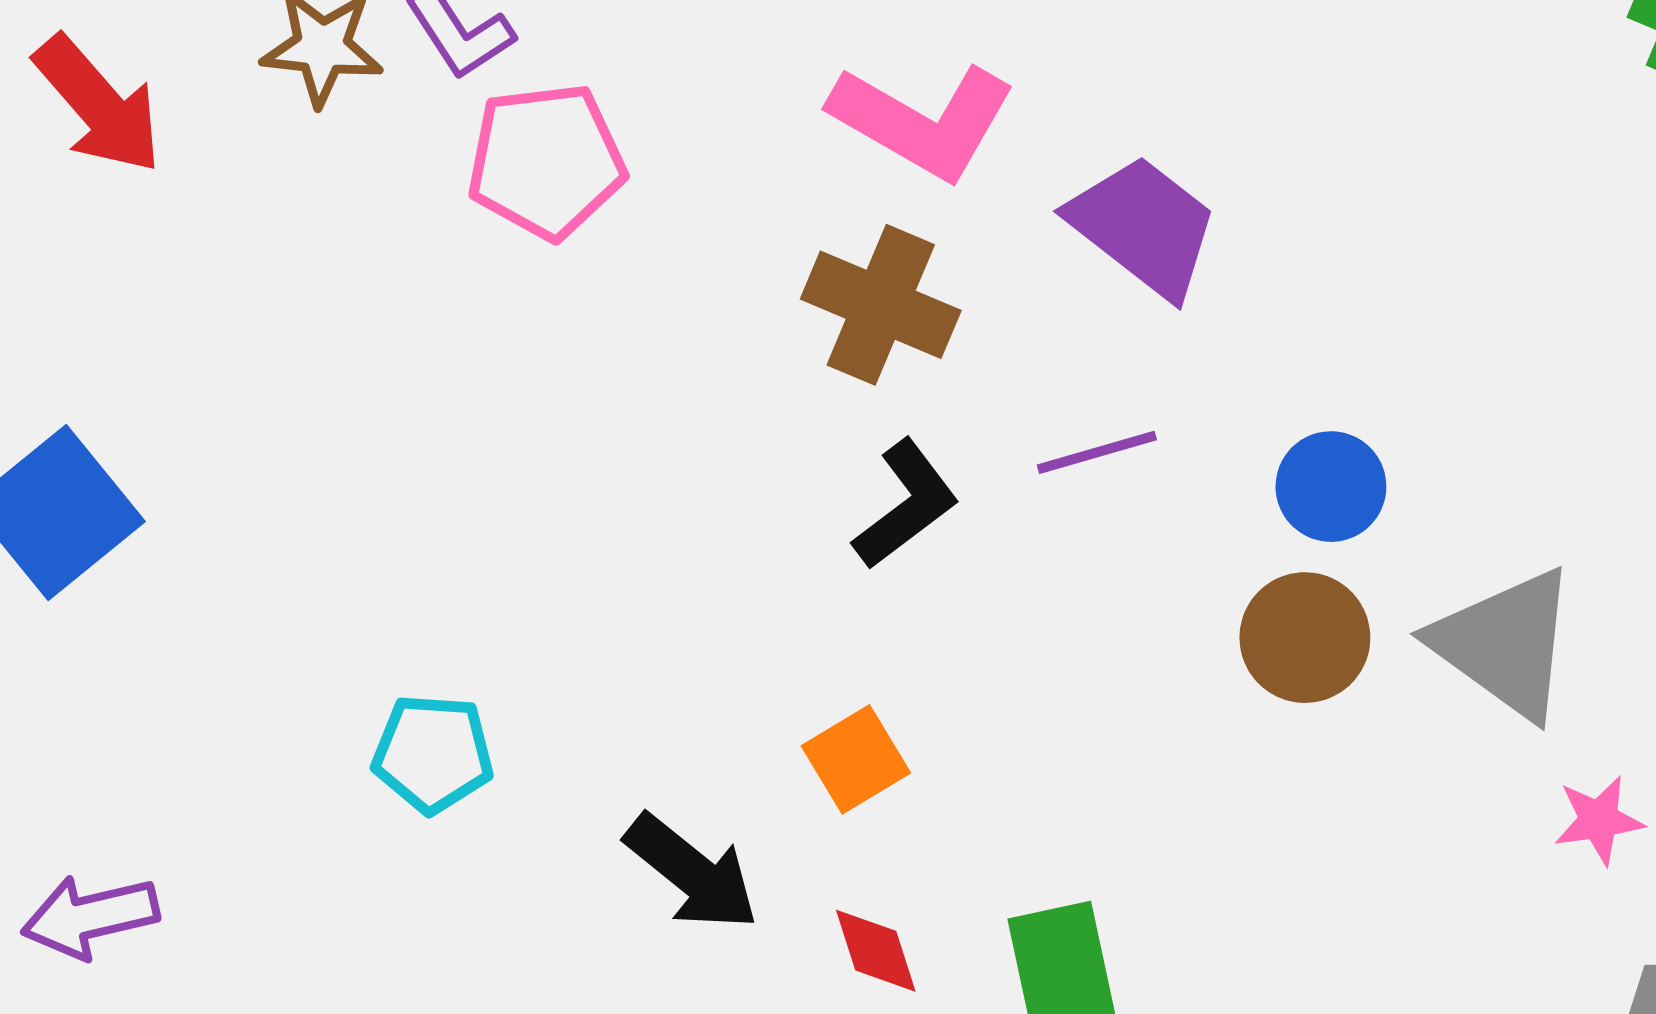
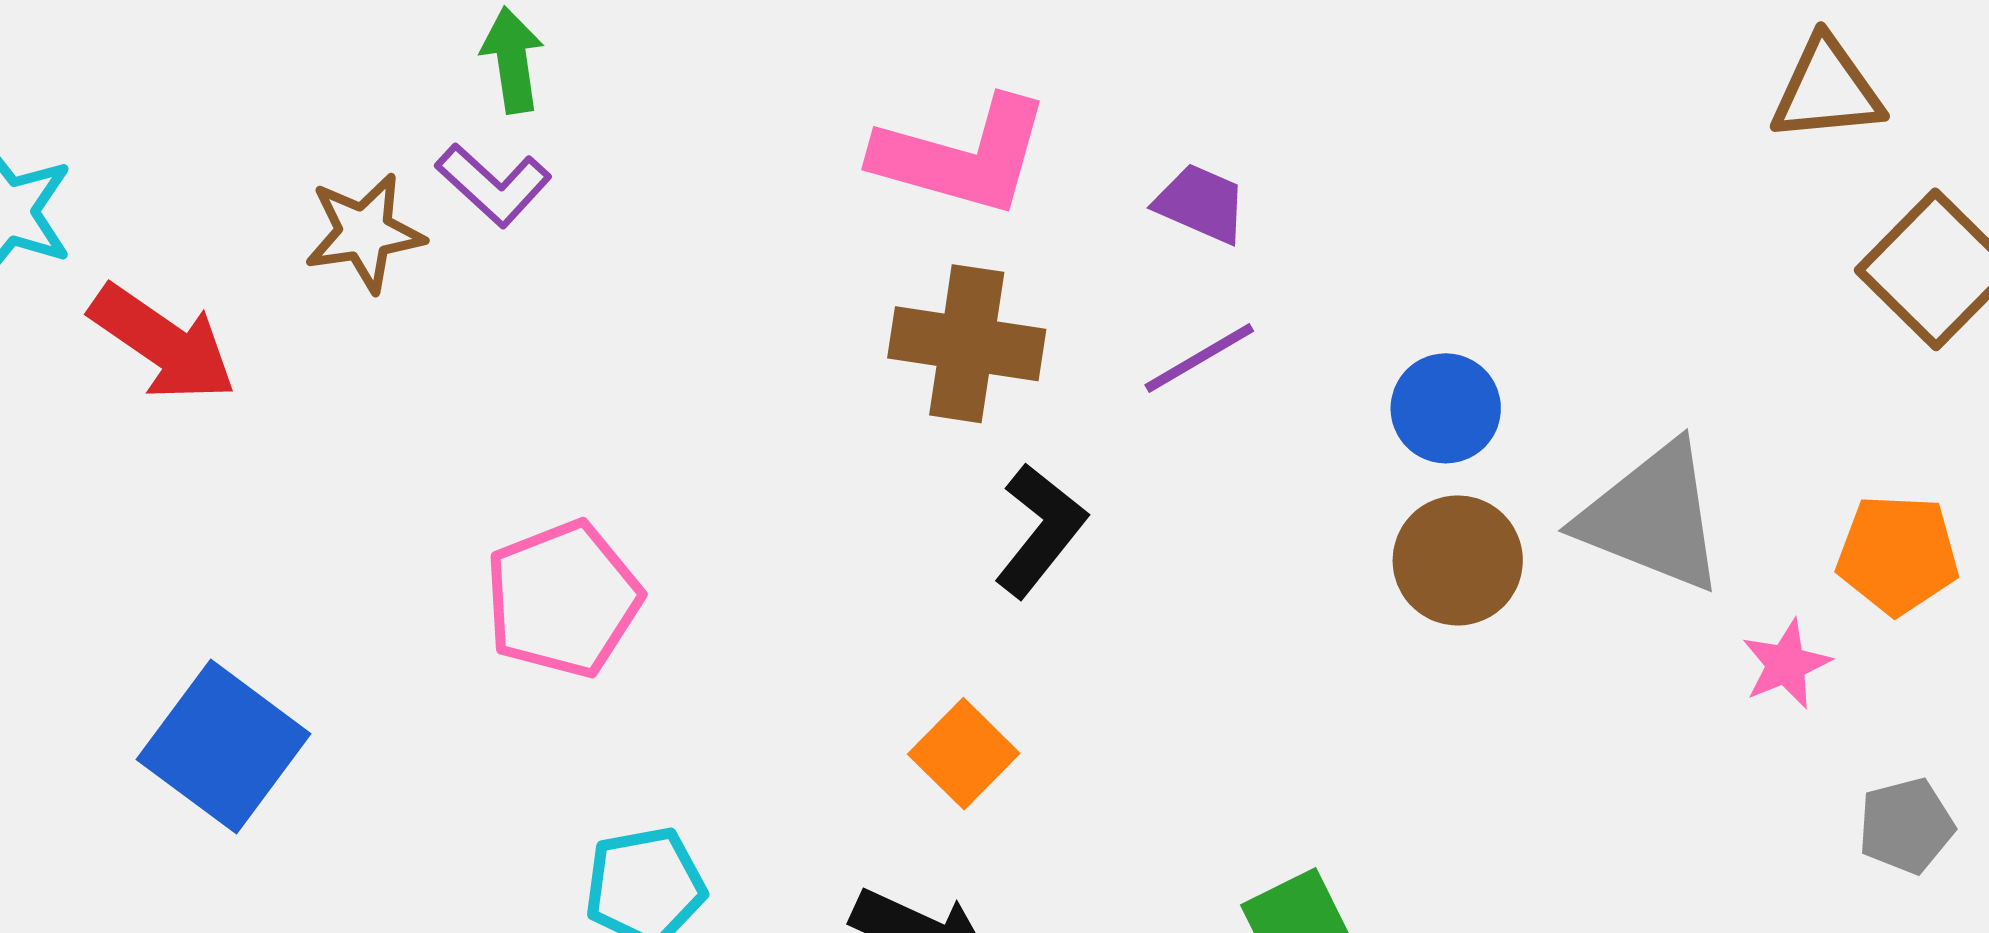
pink pentagon: (546, 161) -> (563, 599), moved
purple trapezoid: (1144, 226) -> (1201, 204), size x0.6
purple line: (1097, 452) -> (1199, 358), moved
orange square: (856, 759) -> (964, 754), moved

